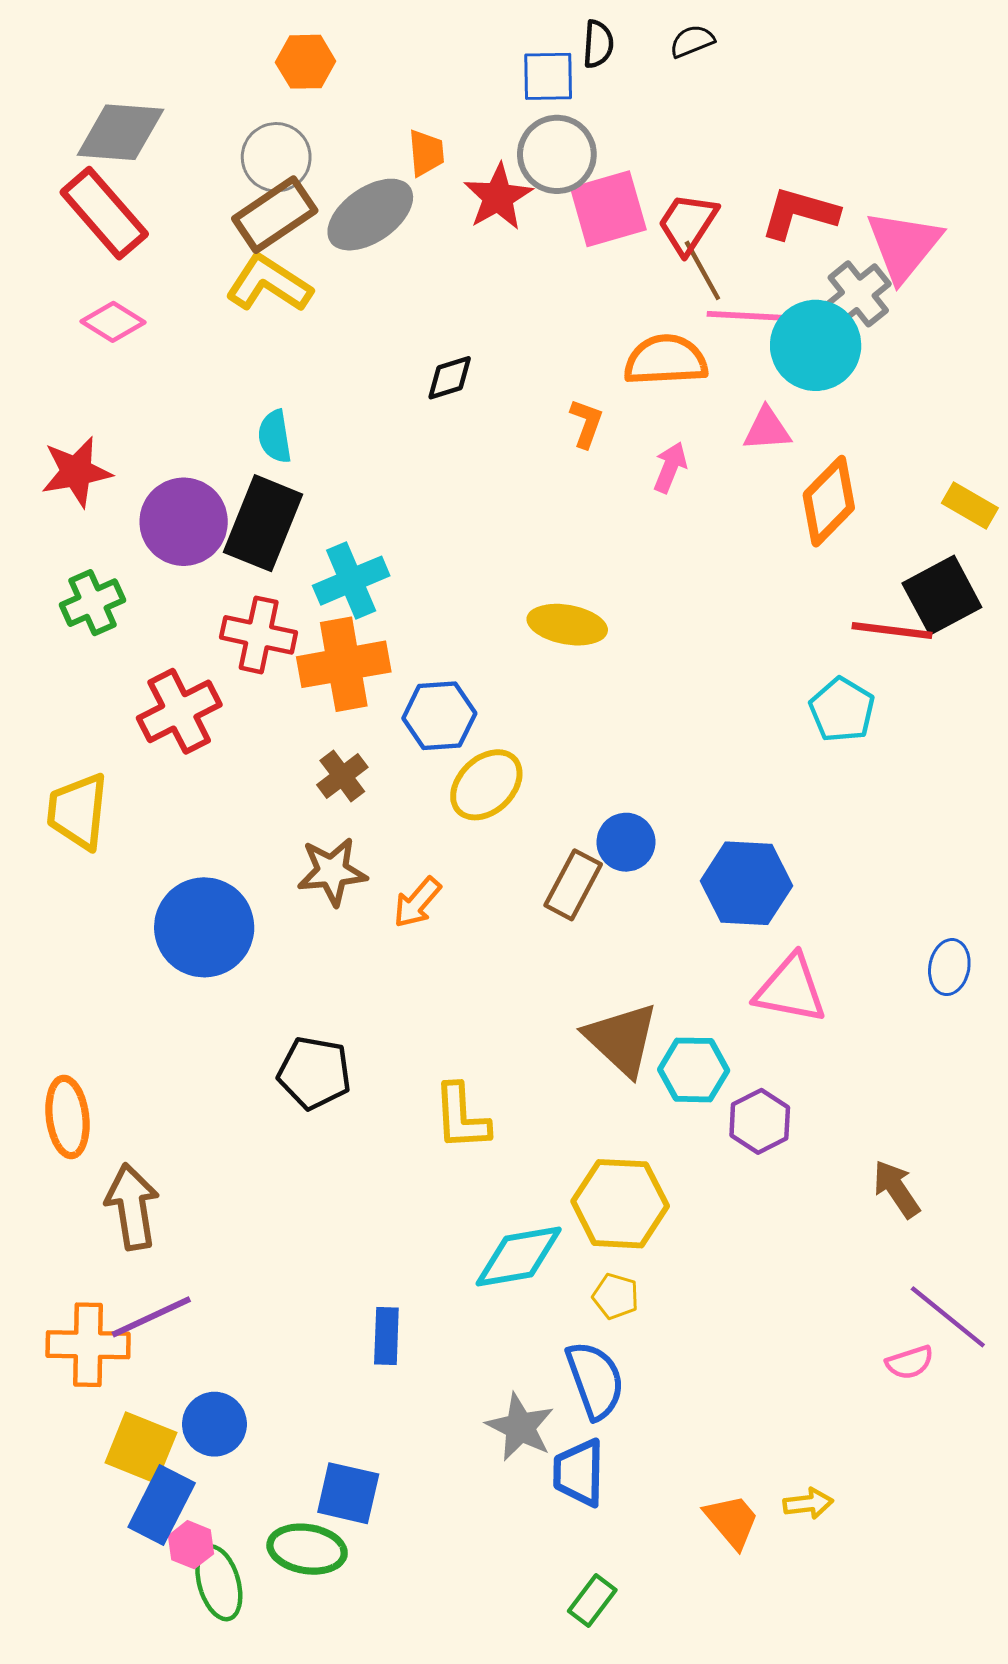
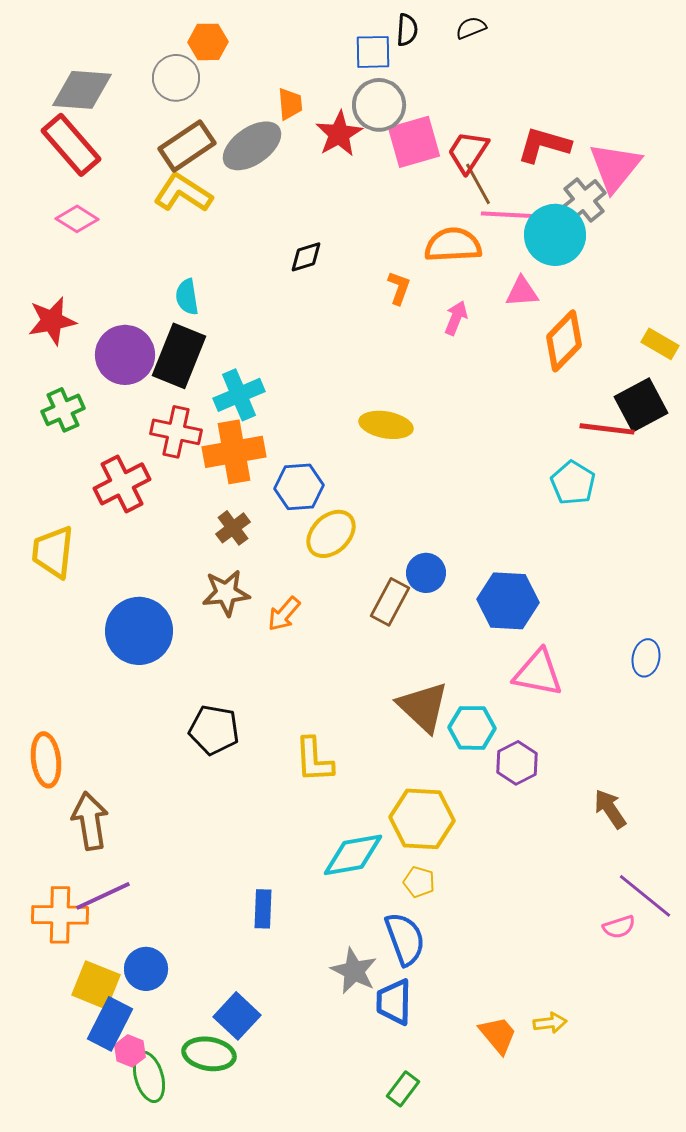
gray circle: (276, 157) -> (176, 78), moved
blue square: (348, 1493) -> (237, 1016), turned 30

